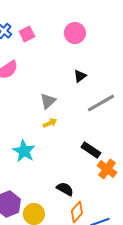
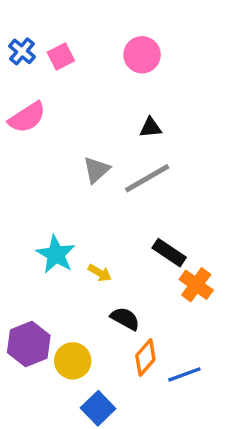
black triangle: (80, 76) -> (150, 127), turned 32
gray line: (101, 103) -> (147, 178), moved
yellow arrow: (50, 123) -> (100, 273), moved, turned 56

